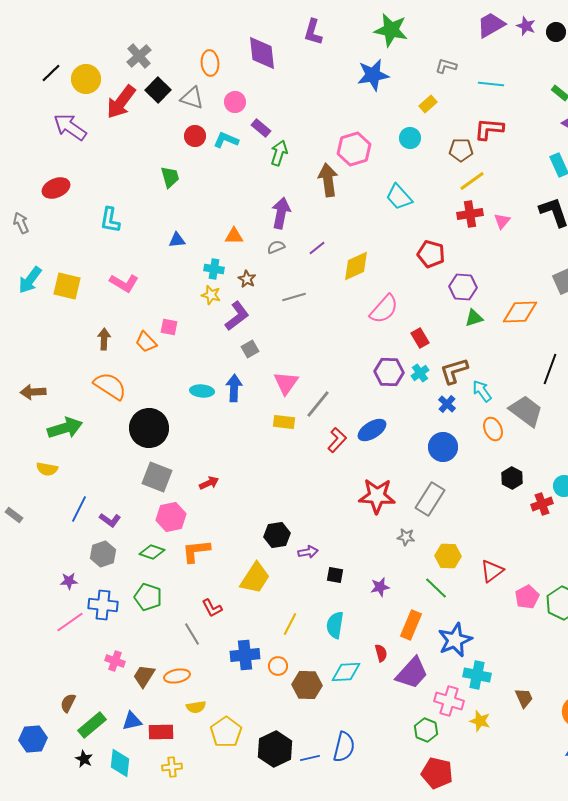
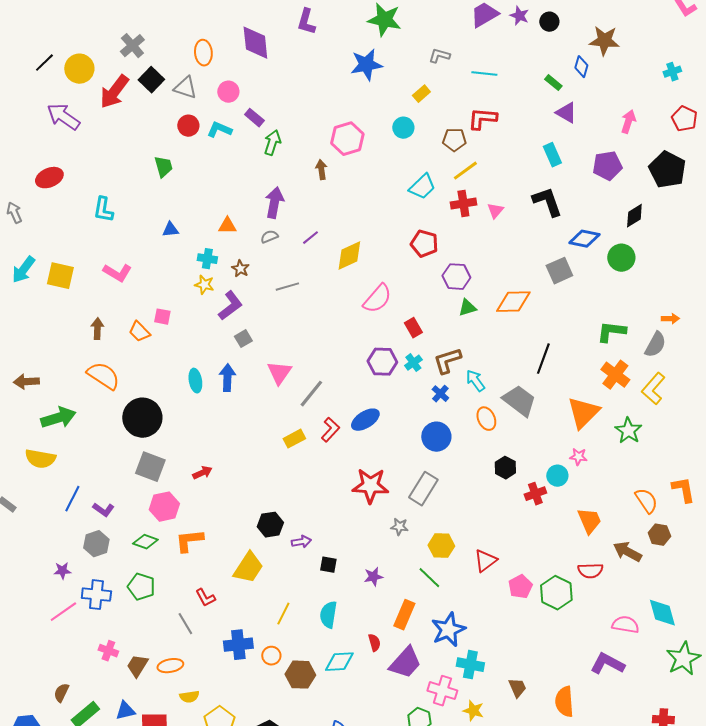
brown arrow: (328, 180) -> (321, 170), size x0.6
cyan trapezoid: (399, 197) -> (422, 187), moved, turned -92
cyan ellipse: (202, 391) -> (195, 381), turned 75
yellow rectangle: (284, 422) -> (294, 439), moved, turned -35
yellow semicircle: (47, 469) -> (40, 459), size x1.4

